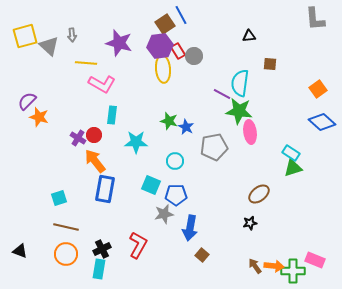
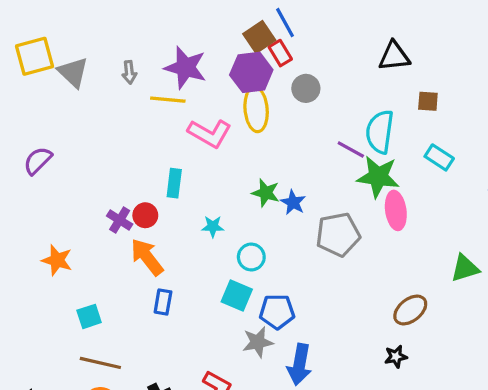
gray arrow: (72, 35) -> (129, 72), moved
black triangle: (249, 36) -> (394, 56), size x1.5
red rectangle: (178, 51) -> (280, 53), moved
yellow line: (86, 63) -> (168, 100), moved
pink L-shape: (102, 84) -> (210, 133), moved
orange star: (39, 117) -> (57, 260), moved
cyan star: (136, 142) -> (213, 226), size x0.6
cyan rectangle: (291, 153) -> (439, 157), moved
cyan circle: (175, 161) -> (251, 257), moved
blue rectangle: (105, 189) -> (163, 302), size x0.6

